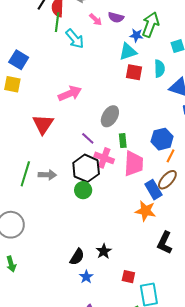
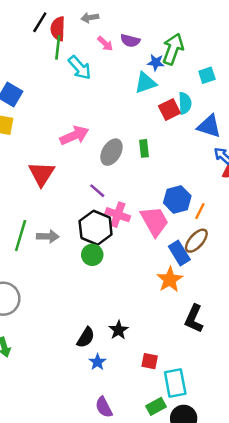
red square: (134, 72) -> (169, 109), moved, turned -36
gray ellipse: (110, 116) -> (111, 152), moved
blue hexagon: (162, 139) -> (177, 199), moved
green rectangle: (123, 141) -> (144, 148), moved
pink trapezoid: (134, 164) -> (154, 221), turned -32
orange star: (145, 211) -> (170, 280), turned 30

